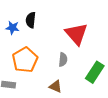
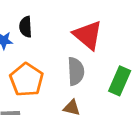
gray semicircle: (63, 60) -> (76, 71), size x1.5

